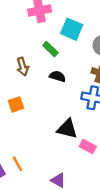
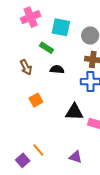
orange square: (16, 104) -> (36, 100), moved

